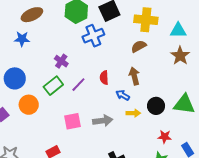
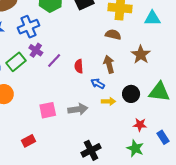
blue cross: (93, 36) -> (28, 27), moved
brown semicircle: (139, 46) -> (113, 35), turned 42
brown star: (180, 56) -> (141, 55), moved
purple line: (78, 85) -> (54, 61), moved
green rectangle: (53, 86) -> (16, 62), moved

